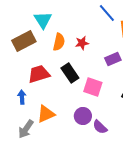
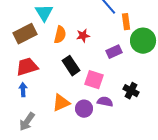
red trapezoid: (39, 74) -> (27, 67), moved
orange triangle: (46, 114) -> (61, 103), moved
purple semicircle: (100, 127) -> (105, 102), moved, turned 147

